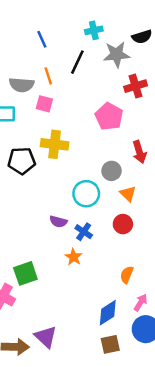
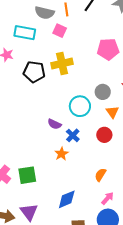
pink pentagon: (109, 116) -> (108, 49), turned 30
yellow cross: (55, 144) -> (62, 63), turned -30
green square: (25, 273) -> (27, 175), moved
blue diamond: (108, 313) -> (67, 199), moved

